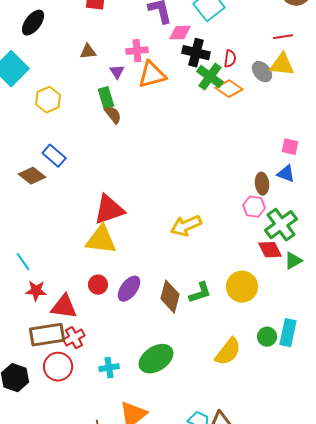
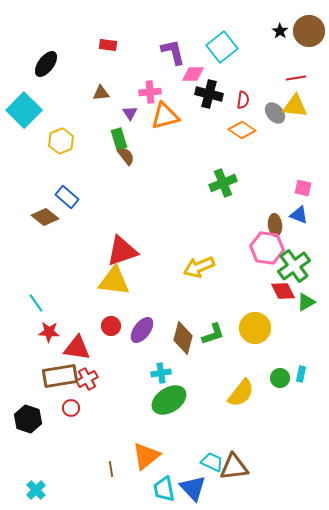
green cross: (210, 77) -> (223, 183), moved, turned 32
pink hexagon: (254, 207) -> (267, 248), size x1.5
cyan rectangle: (288, 333) -> (301, 374), size x0.6
red circle: (58, 367) -> (71, 408), size x0.6
cyan cross: (109, 368) -> (161, 373), moved

